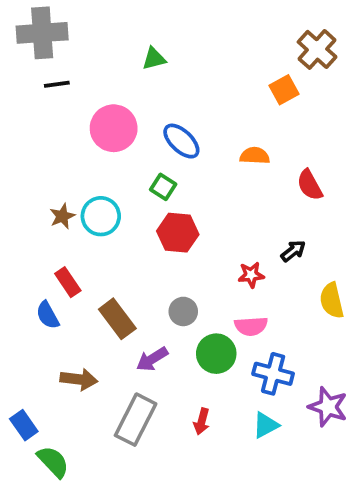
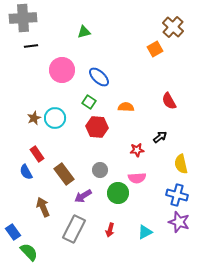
orange semicircle: (255, 156) -> (126, 107), moved
blue cross: (273, 374) -> (177, 195), moved
brown arrow: (79, 379) -> (43, 207), turned -120

